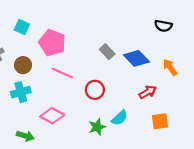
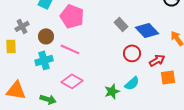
pink line: (62, 73) -> (70, 49), moved
red circle: (95, 90) -> (132, 53), moved
orange square: (160, 121) -> (168, 77), moved

